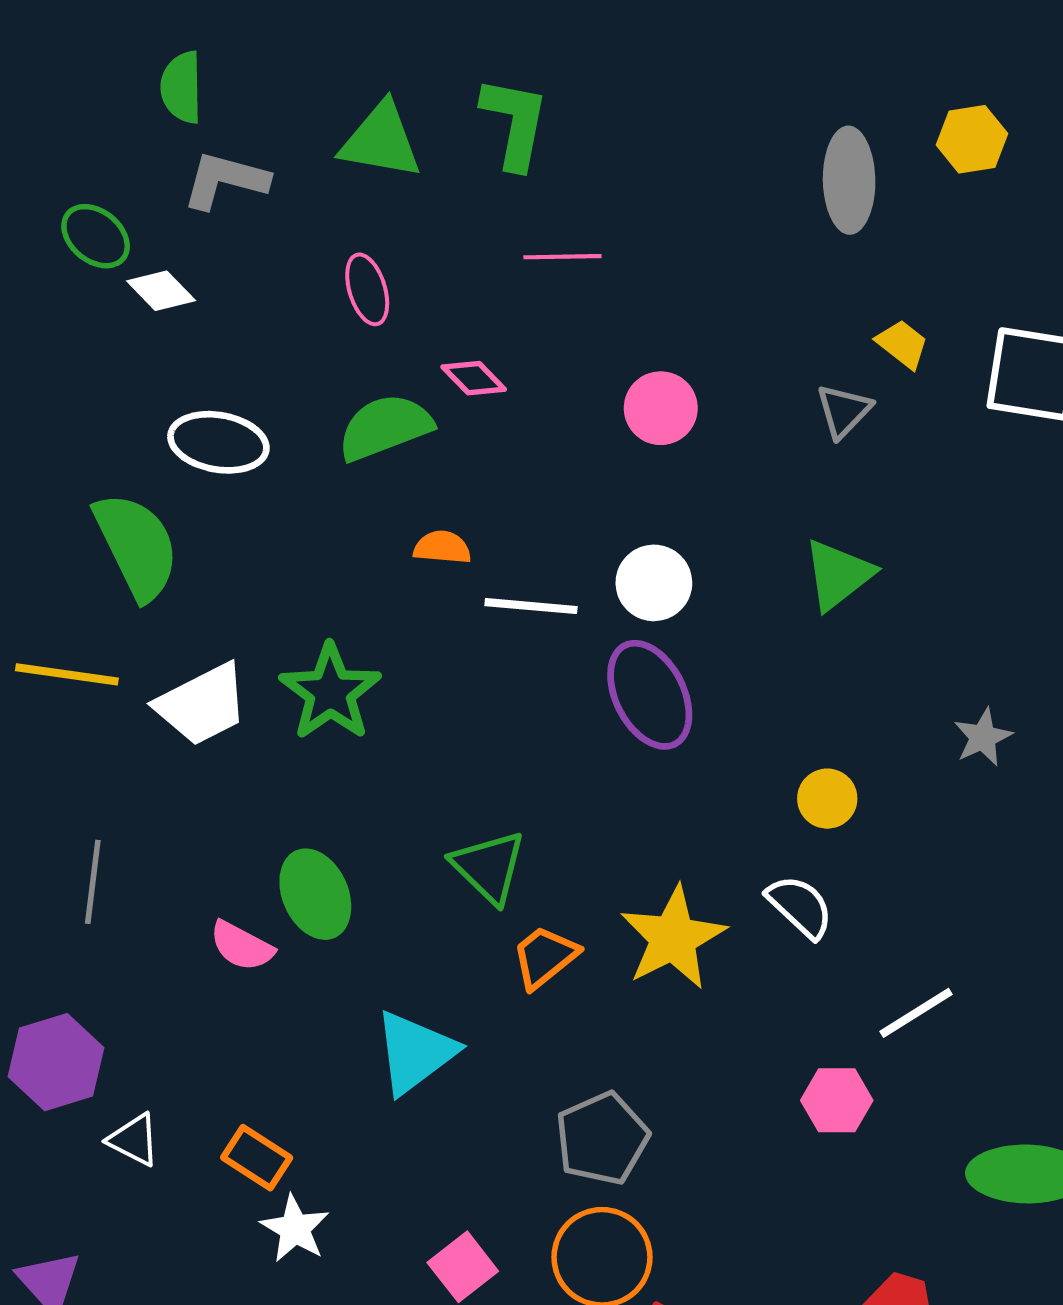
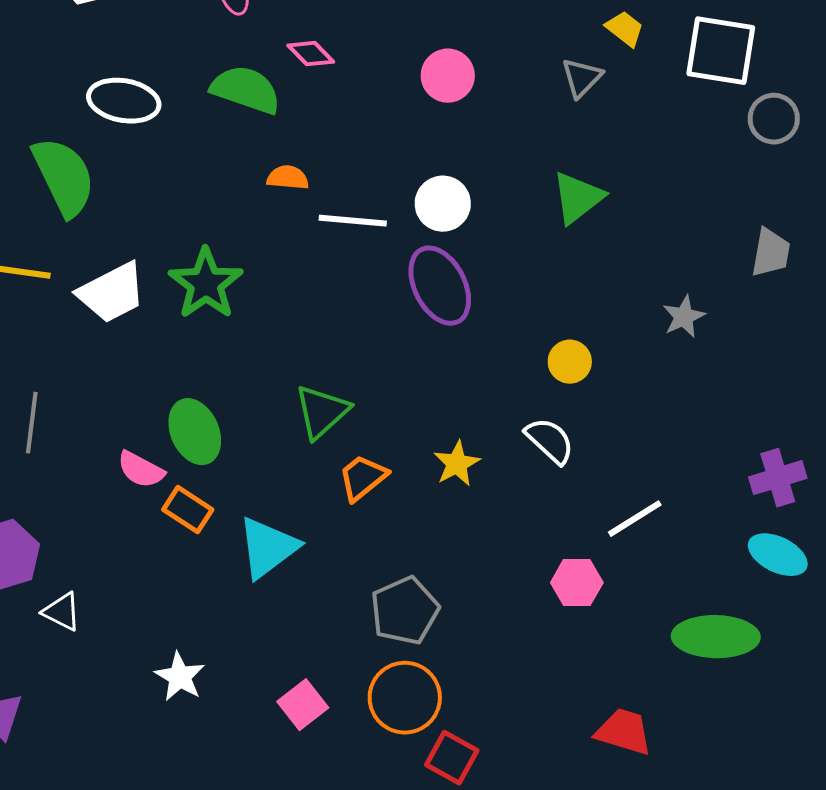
green semicircle: (385, 427) -> (246, 90), turned 40
green triangle: (489, 867) -> (322, 412), turned 34
yellow star: (673, 938) -> (457, 464), size x0.6
orange rectangle: (257, 1158) -> (188, 510), moved

